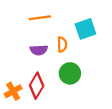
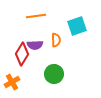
green circle: (70, 73) -> (54, 74), moved
red diamond: (37, 86) -> (22, 54), moved

